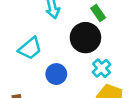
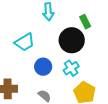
cyan cross: (102, 68) -> (71, 68), moved

